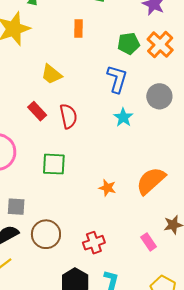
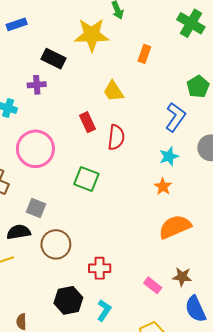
orange rectangle: (79, 28) -> (144, 54), moved
green pentagon: (129, 44) -> (198, 87), turned 30
orange star: (107, 188) -> (163, 186), moved
pink rectangle: (149, 242) -> (153, 285), turned -36

